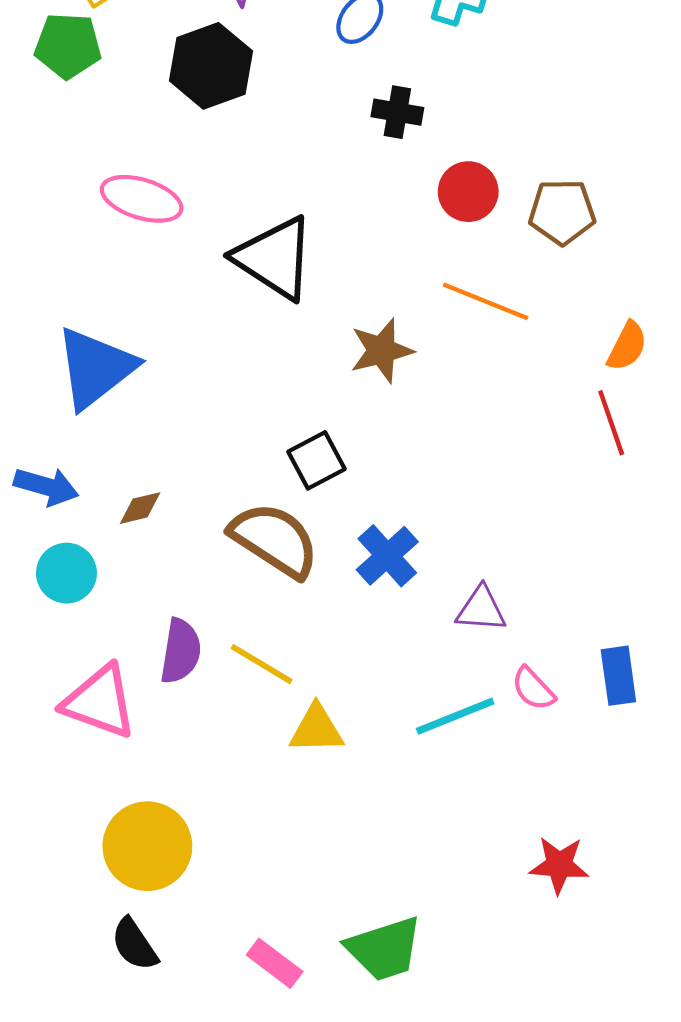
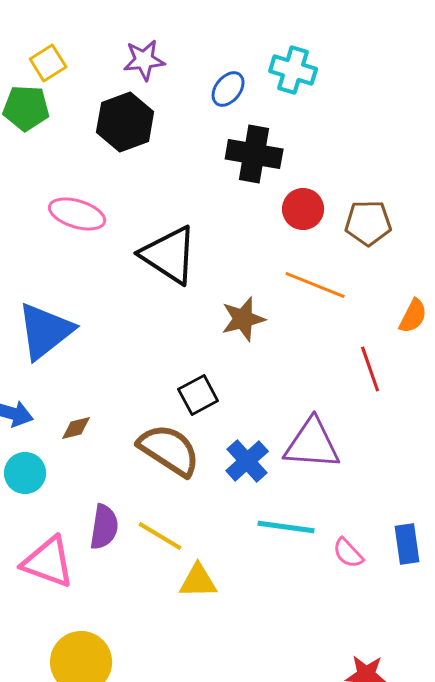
black cross: (397, 112) -> (254, 154), size x1.6
red line: (611, 423) -> (370, 369), moved
purple triangle: (481, 609) -> (312, 444), moved, size x1.6
cyan line: (455, 716) -> (286, 527), moved, turned 30

